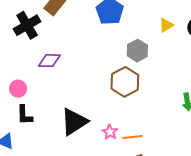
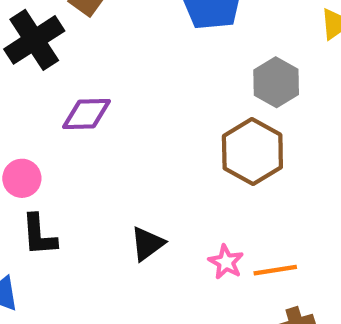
black triangle: (74, 122) -> (147, 244), size x0.6

